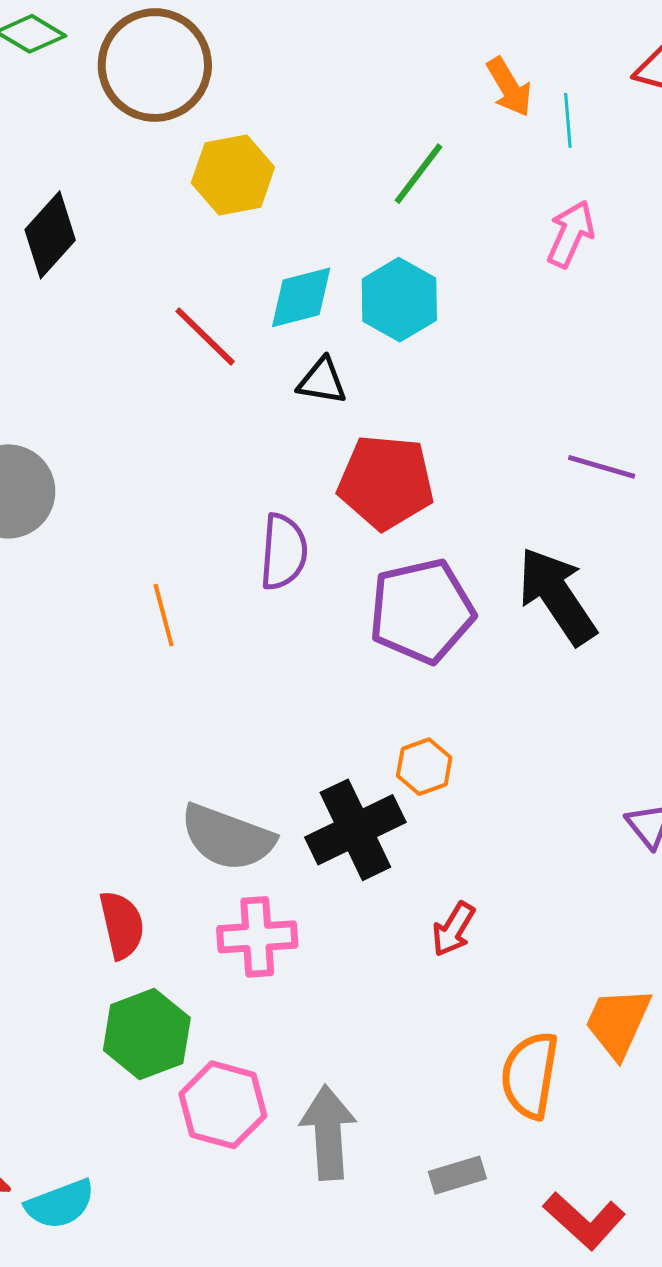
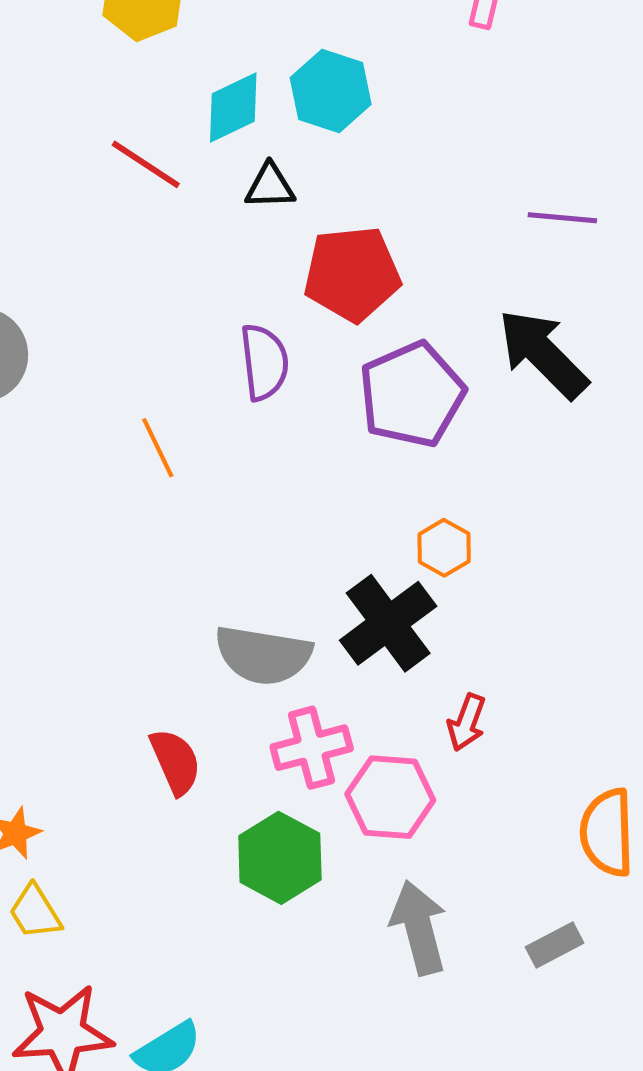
red arrow: (453, 929) -> (467, 722), moved
green hexagon: (147, 1034) -> (280, 858), moved
pink hexagon: (223, 1105) -> (390, 797), moved

